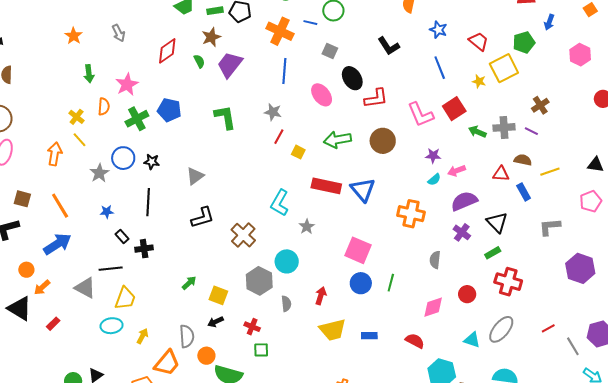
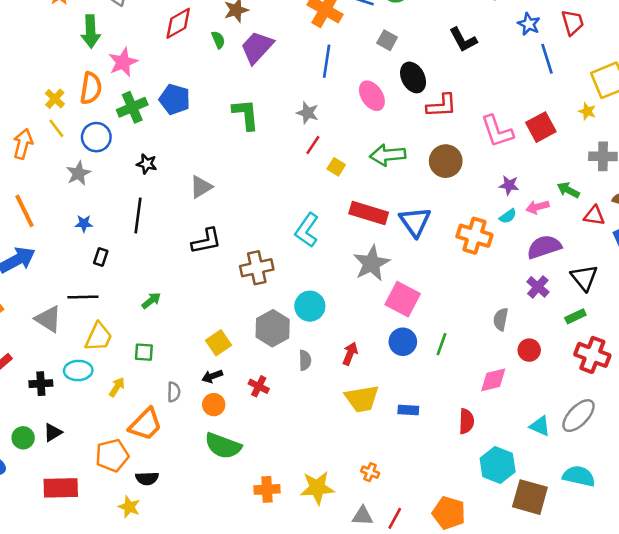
red trapezoid: (479, 41) -> (573, 22), moved, turned 30
blue line: (440, 68) -> (547, 59), moved
green arrow: (89, 74) -> (91, 31), moved, size x1.4
yellow star: (479, 81) -> (587, 111), moved
orange semicircle: (104, 107) -> (91, 88), size x1.4
green arrow: (477, 132) -> (568, 190), moved
blue circle: (123, 158) -> (96, 137), moved
orange cross: (411, 214) -> (474, 236), moved
gray star: (307, 227) -> (371, 263), moved, size x1.8
brown cross: (243, 235) -> (257, 268), turned 30
black rectangle: (122, 236) -> (101, 257), turned 56
black cross: (144, 249) -> (41, 384), moved
green arrow: (189, 283) -> (151, 301), moved
red circle: (467, 294) -> (529, 350), moved
yellow square: (218, 295) -> (219, 343), turned 30
gray semicircle: (187, 336) -> (174, 392), size x0.7
red semicircle: (415, 341) -> (466, 421), turned 60
green square: (261, 350) -> (144, 352), moved
orange circle: (206, 356) -> (214, 405), moved

